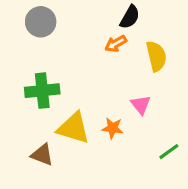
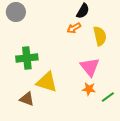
gray circle: (41, 22) -> (16, 12), moved
pink triangle: (141, 105) -> (90, 67), size x1.5
orange star: (113, 128) -> (89, 89), moved

